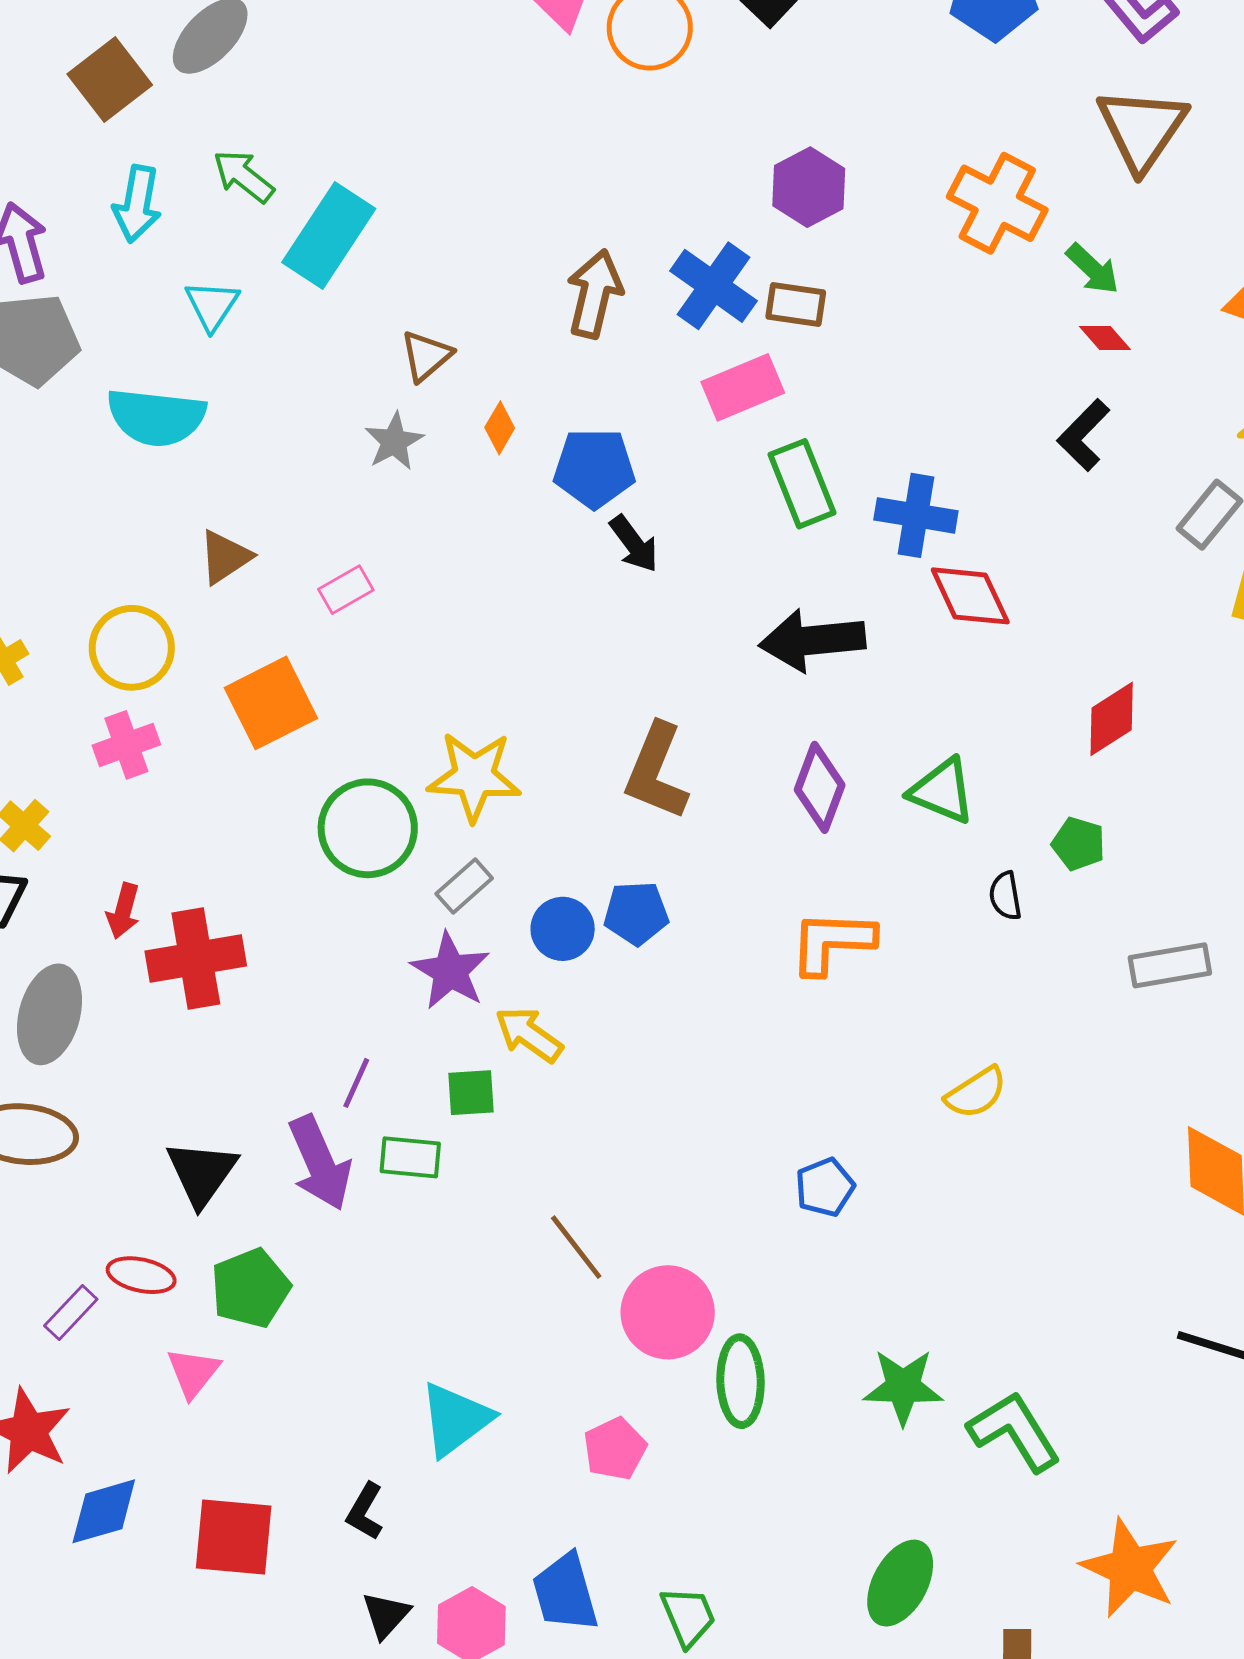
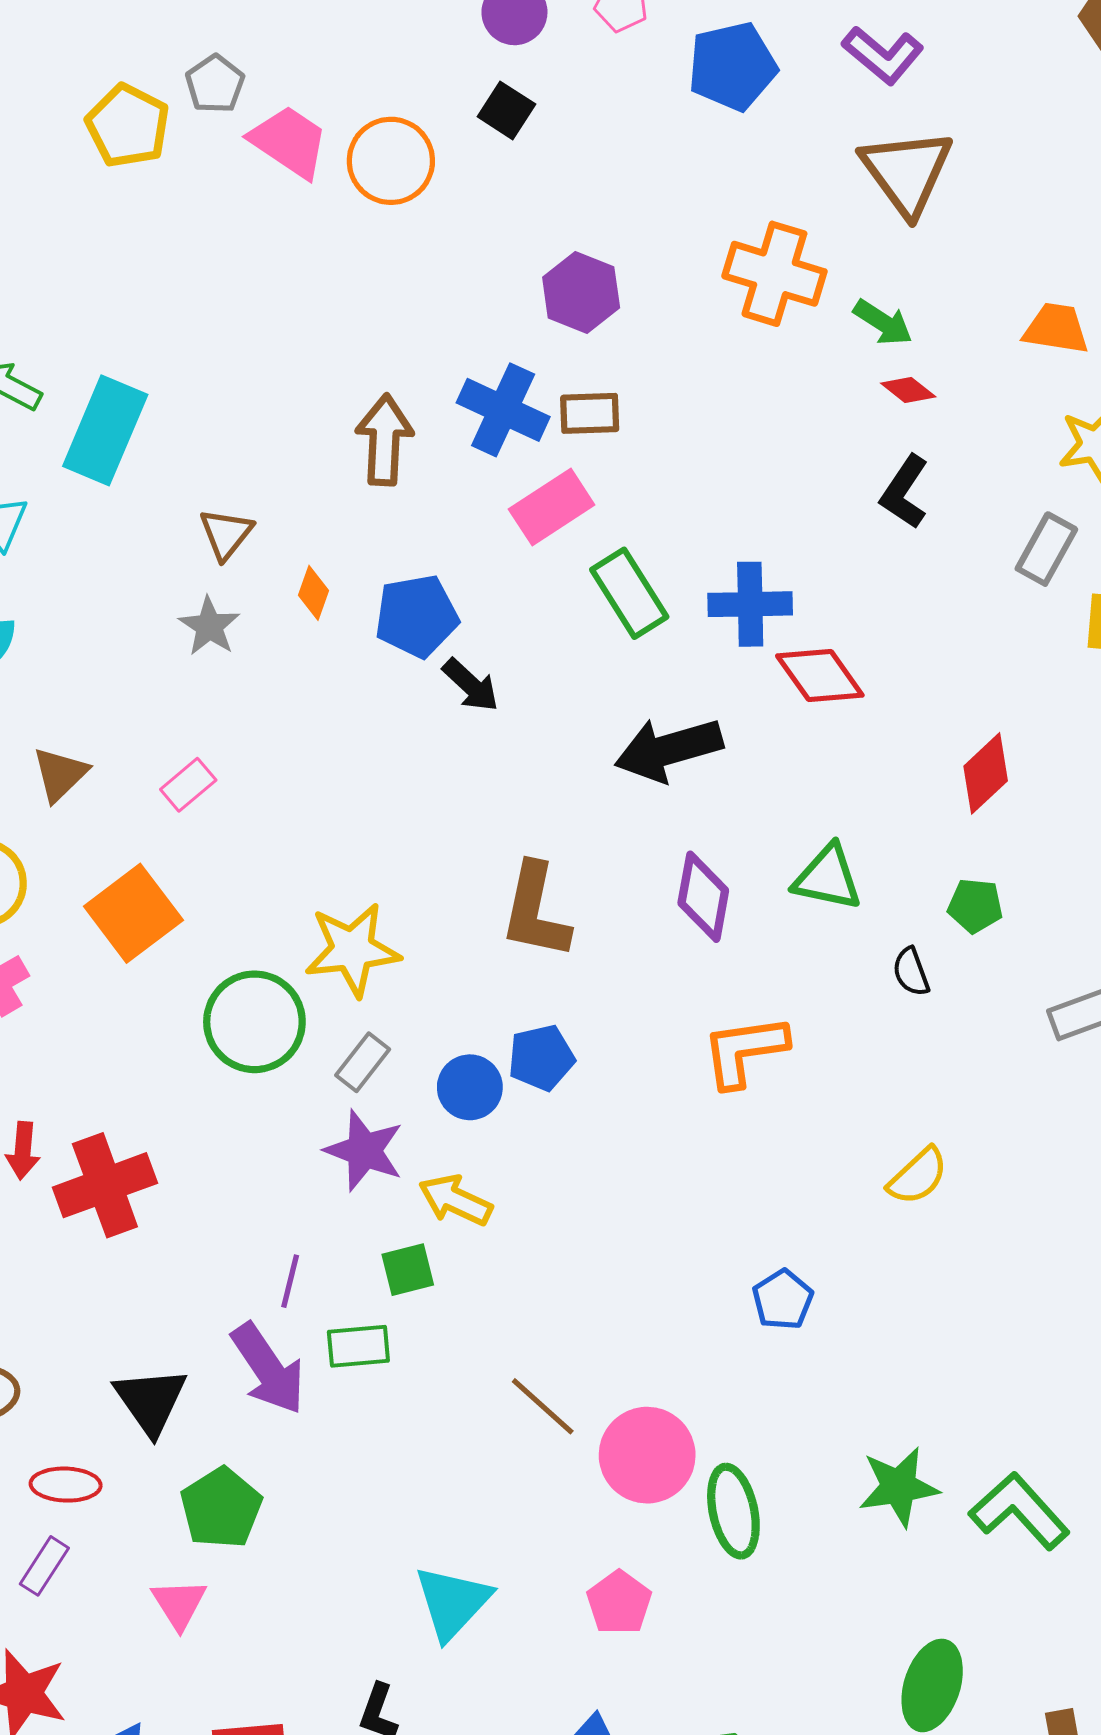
red ellipse: (141, 1275) -> (66, 1485), moved

